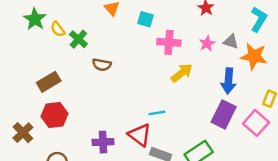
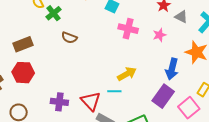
gray triangle: (231, 42) -> (181, 17), moved
yellow arrow: (182, 73) -> (127, 74), moved
cyan line: (157, 113) -> (114, 91), moved

